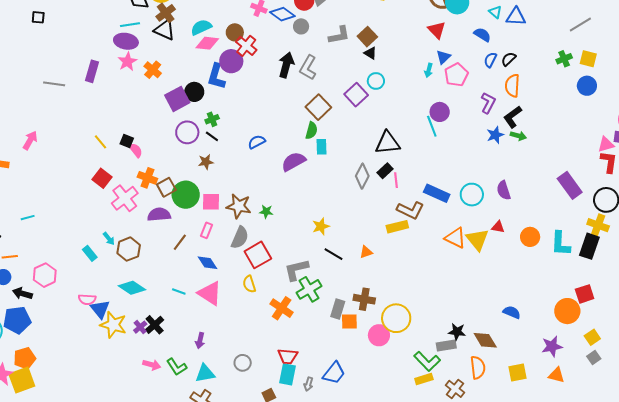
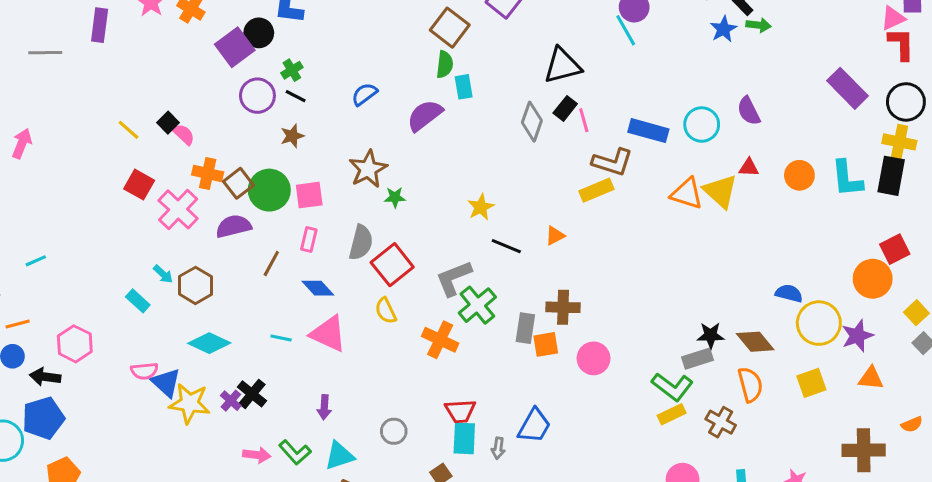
black square: (127, 141) -> (168, 123), turned 32
brown star: (239, 206) -> (368, 169), moved, turned -30
yellow circle: (396, 318) -> (819, 323), moved

